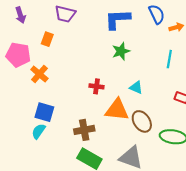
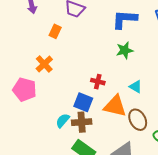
pink pentagon: (18, 55) -> (25, 90), moved
blue square: (44, 112) -> (83, 102), moved
cyan semicircle: (39, 131) -> (63, 121), moved

